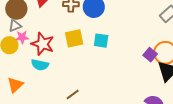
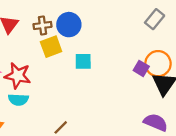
yellow square: (74, 38) -> (51, 47), moved

